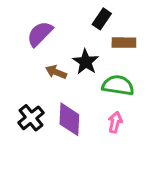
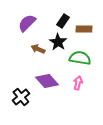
black rectangle: (102, 19) -> (63, 21), moved
black cross: (31, 118) -> (21, 97), moved
purple diamond: (69, 119) -> (47, 81), turned -45

